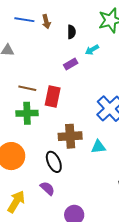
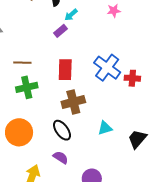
cyan arrow: (92, 50) -> (71, 15), moved
red rectangle: (53, 96) -> (65, 70), moved
cyan triangle: (98, 147) -> (105, 128), moved

